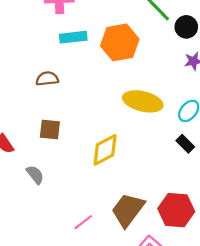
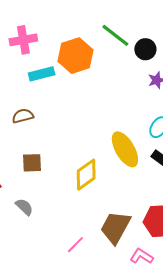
orange hexagon: (120, 42) -> (75, 56), moved
yellow ellipse: (143, 101) -> (125, 149), moved, turned 54

